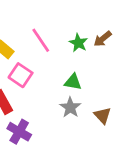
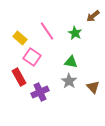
brown arrow: (103, 39) -> (93, 16), moved
purple cross: (19, 132) -> (40, 92), moved, turned 36

